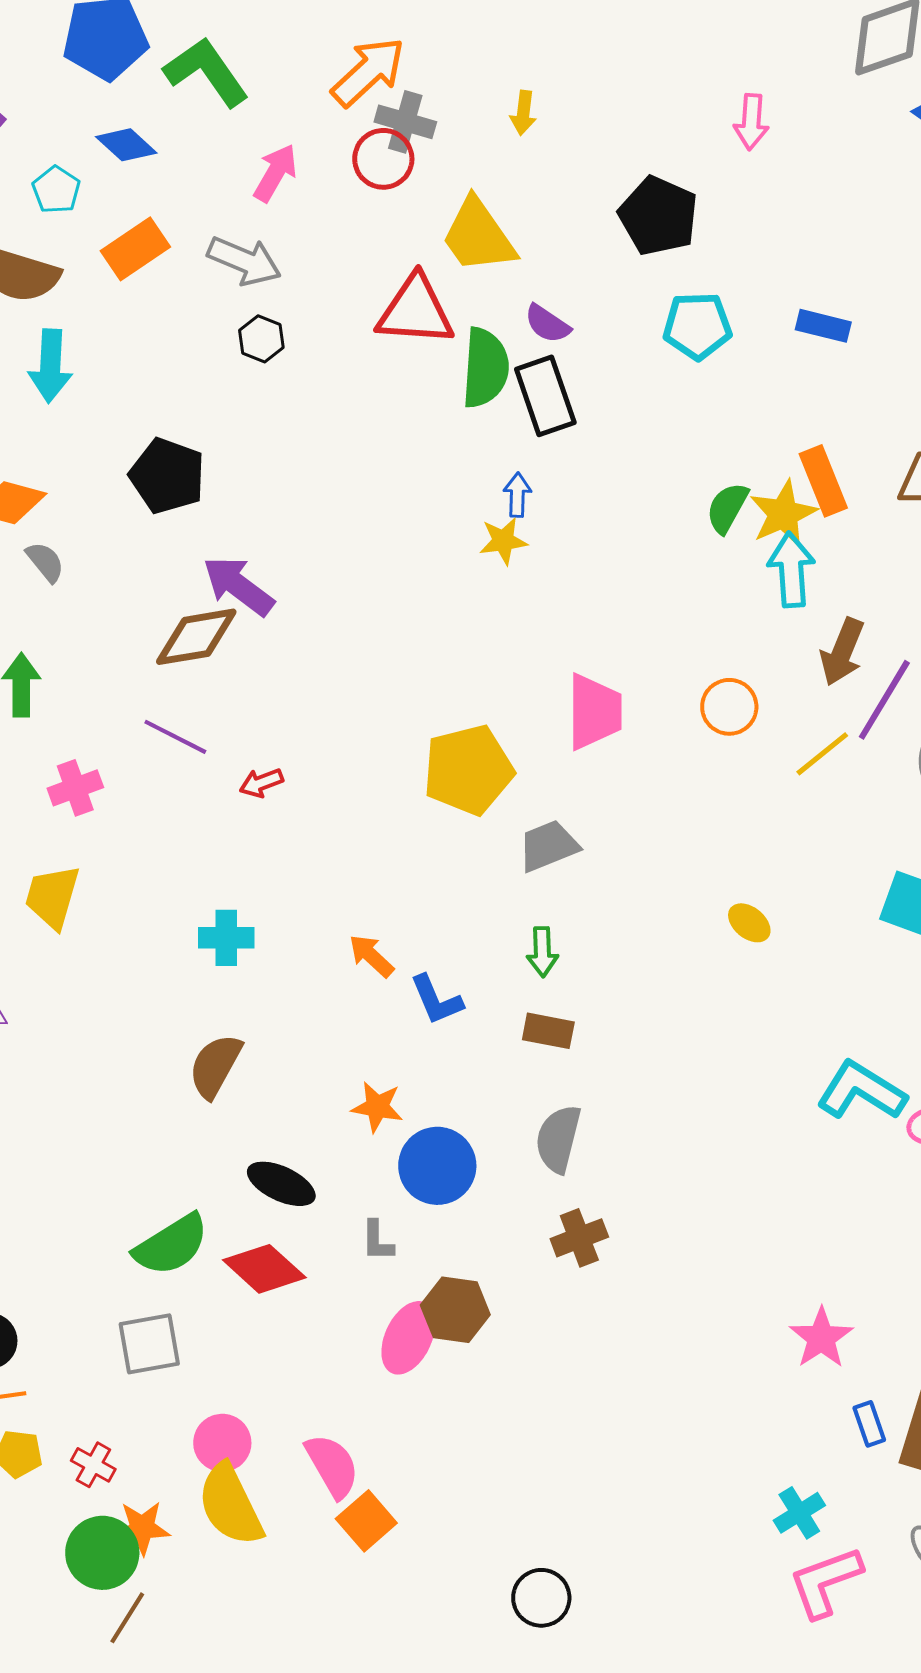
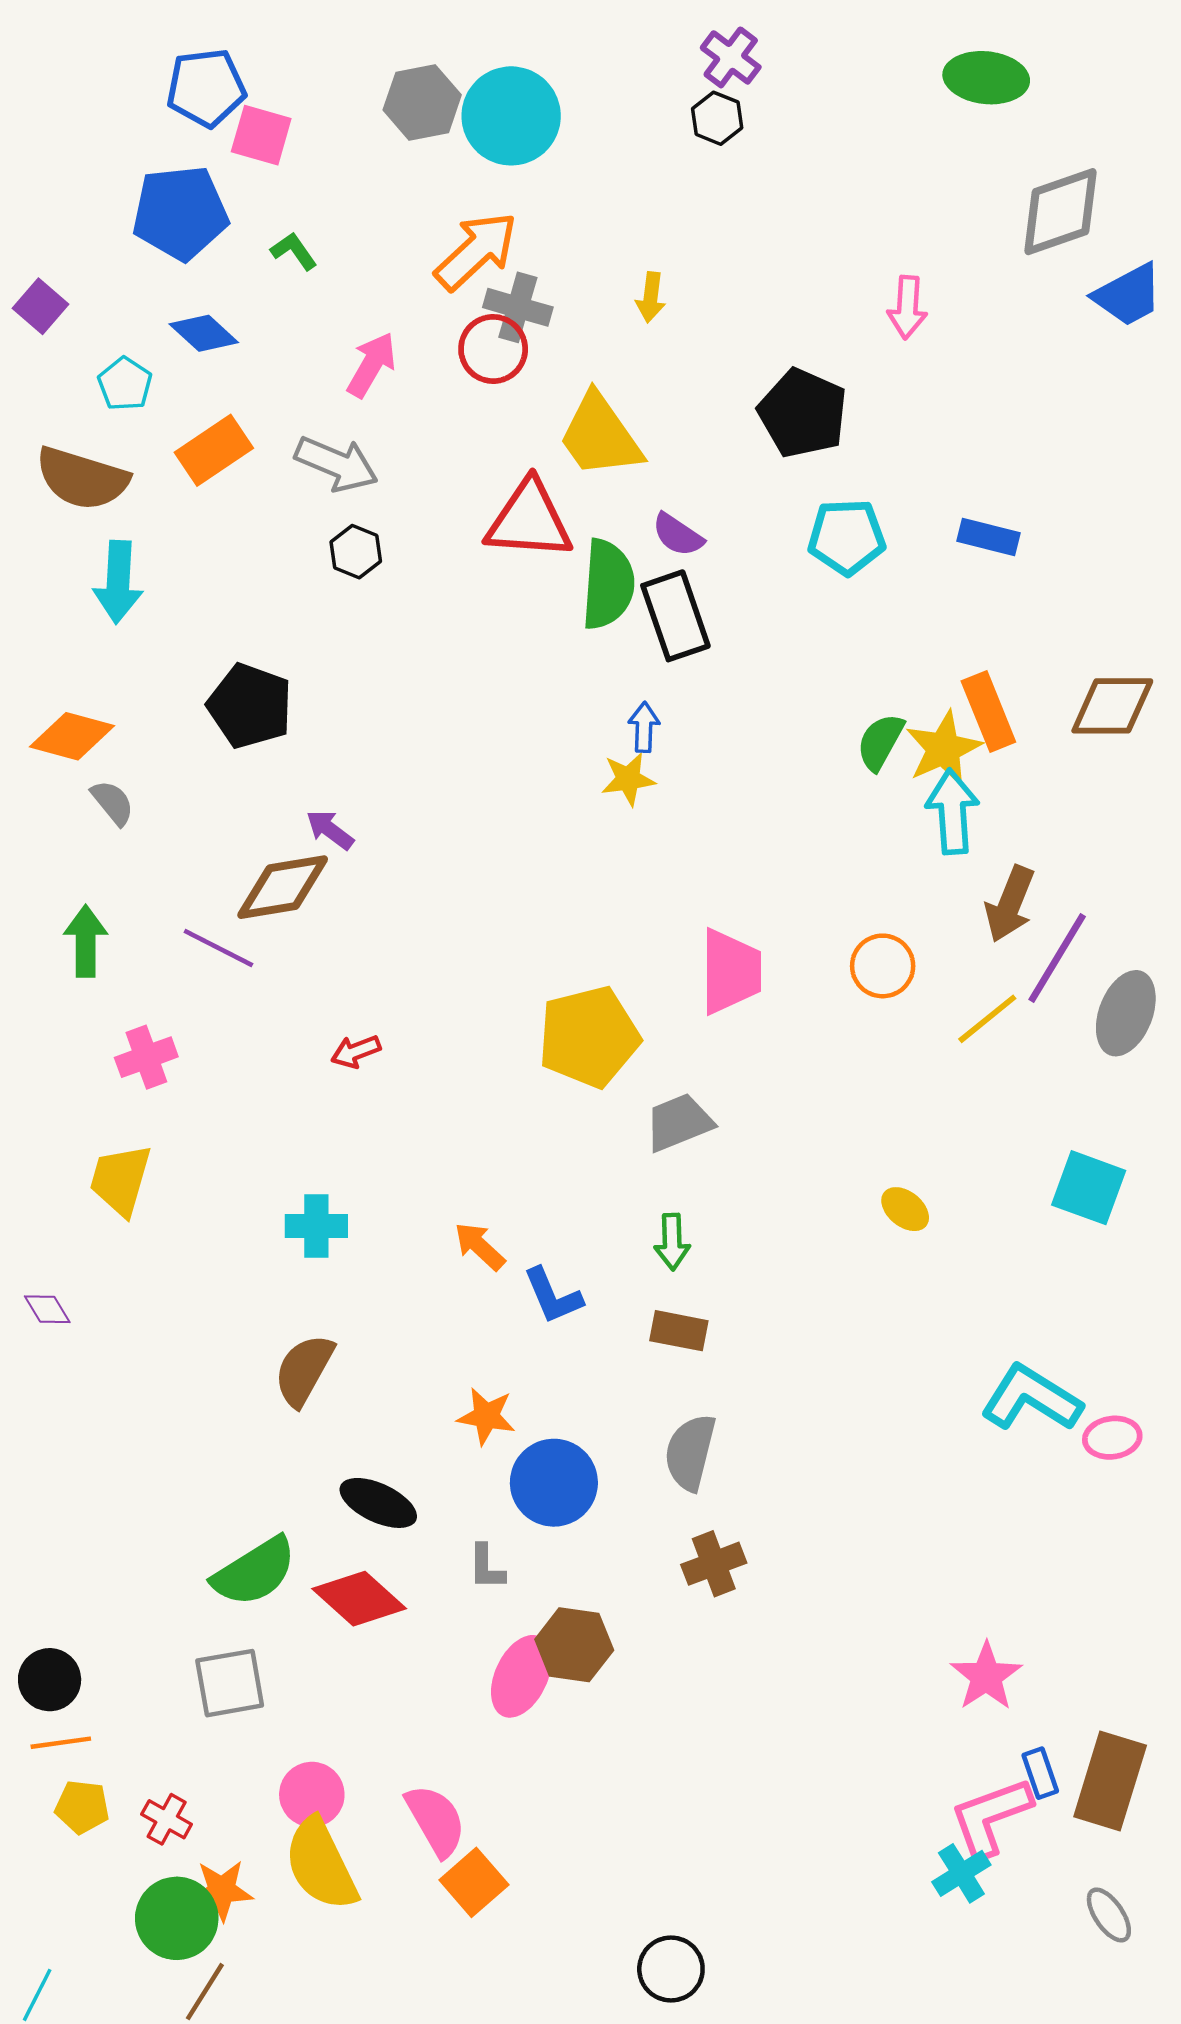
green L-shape: (206, 72) -> (294, 251), size x0.5
purple arrow: (238, 586) -> (330, 830), size x0.6
purple line: (175, 737) -> (218, 948), moved
pink L-shape: (825, 1582) -> (991, 1817), moved

